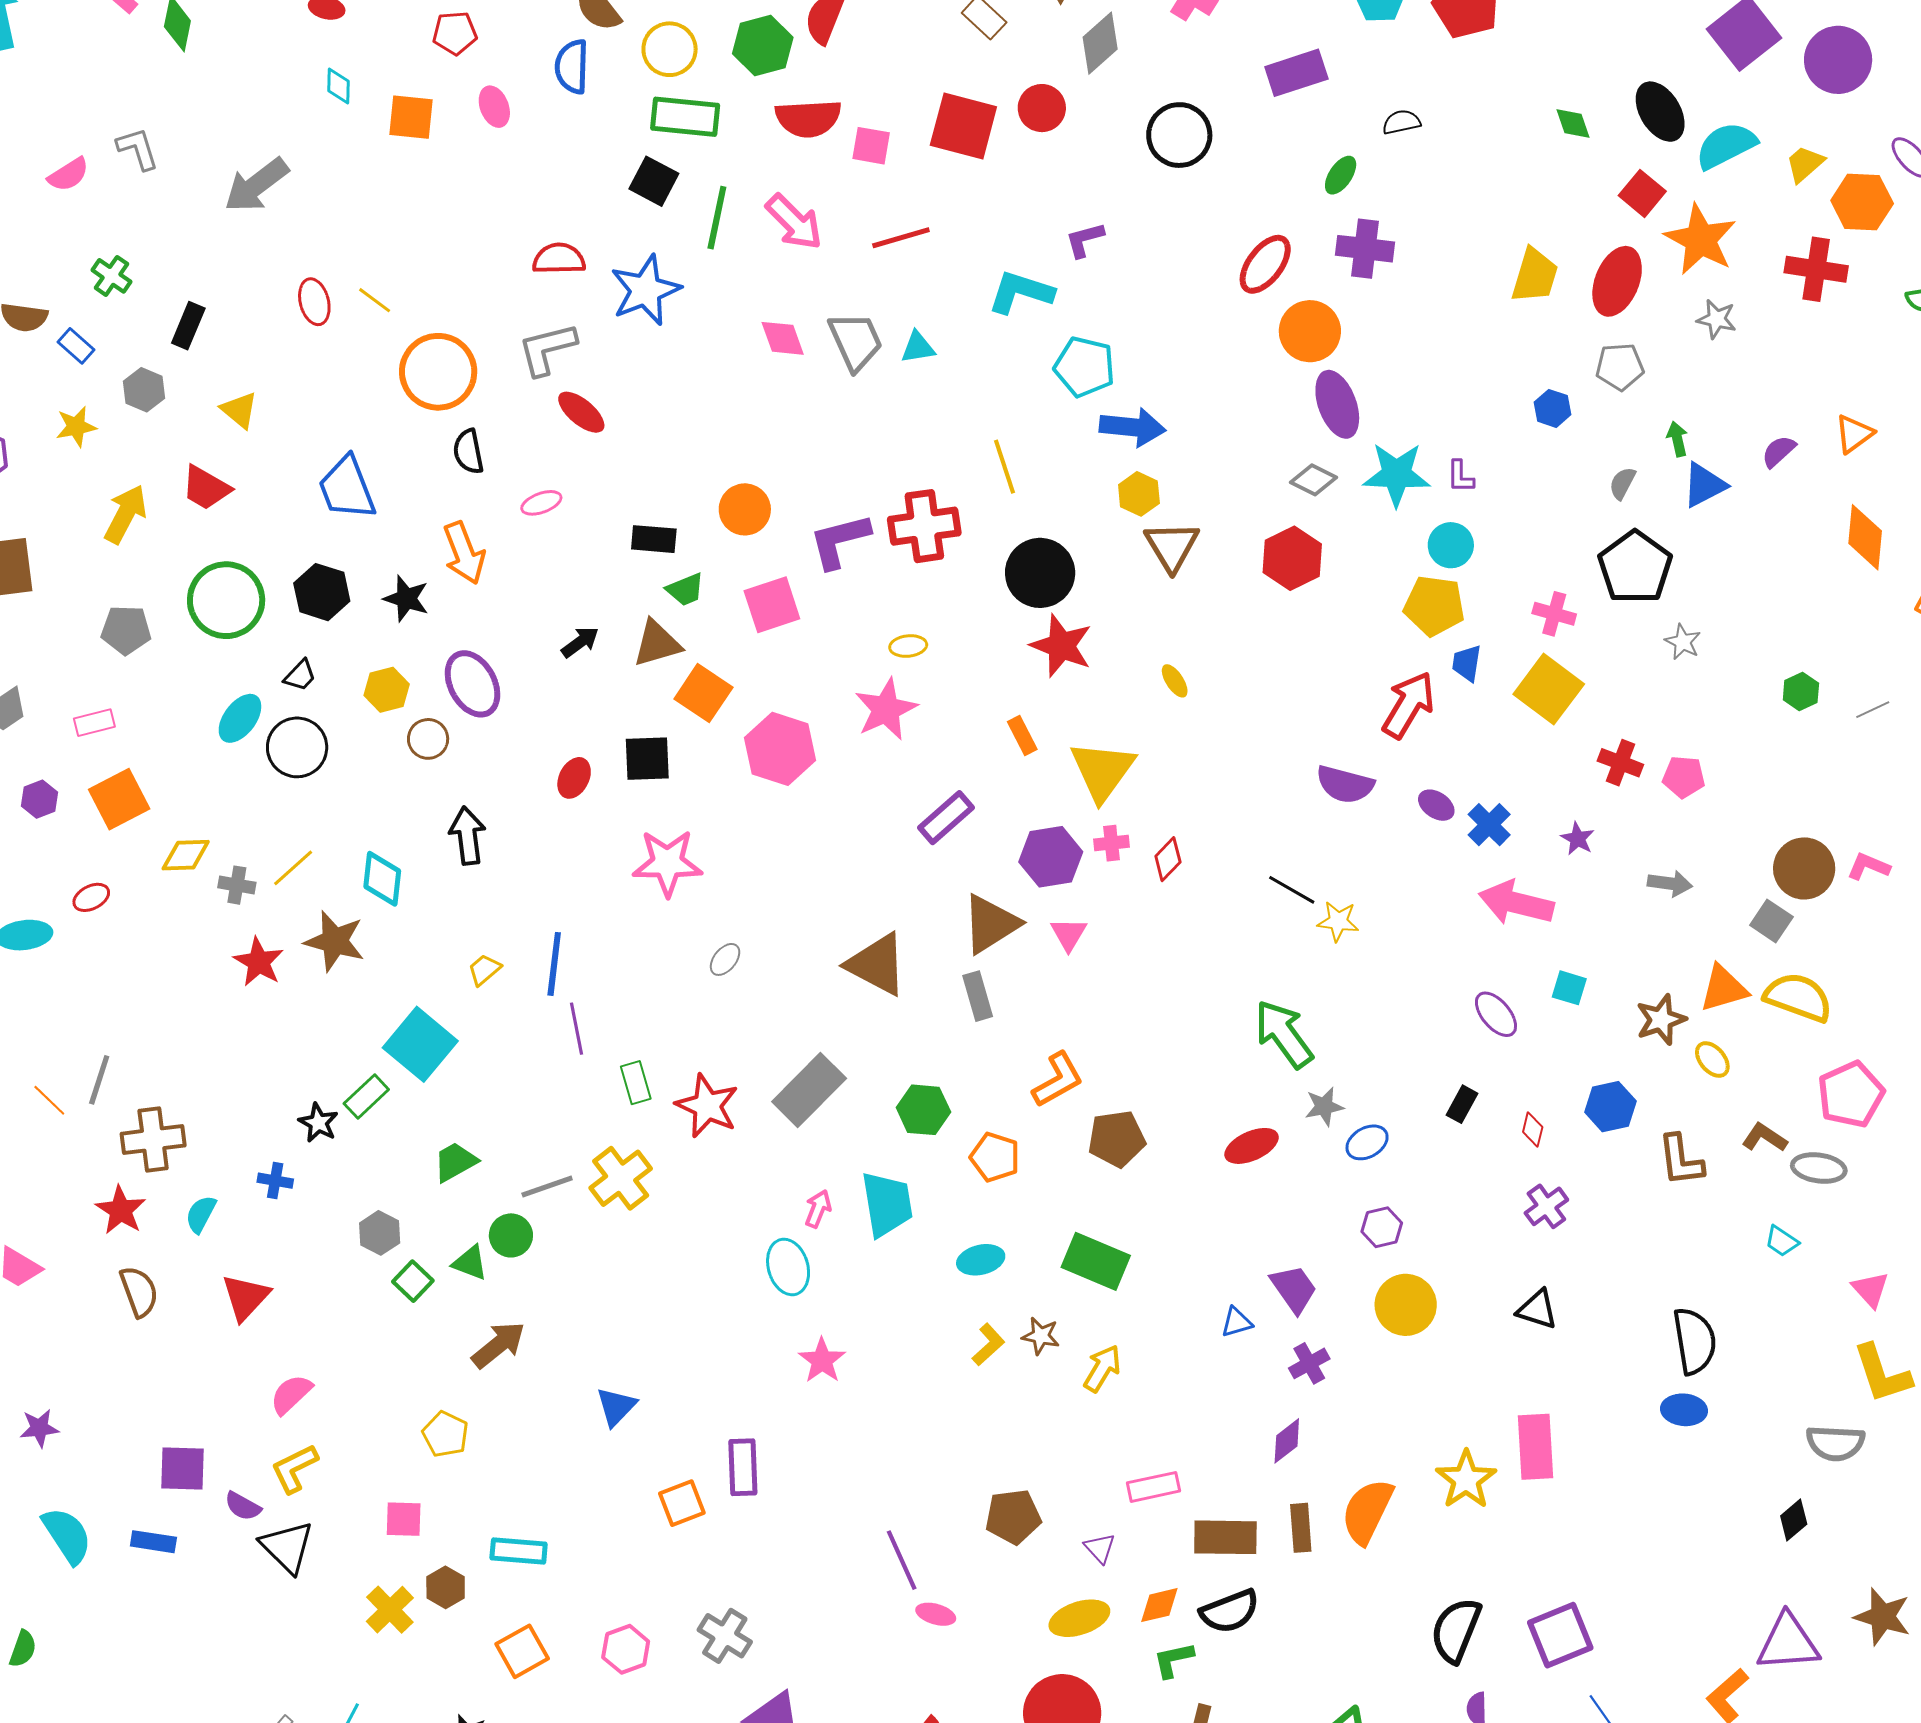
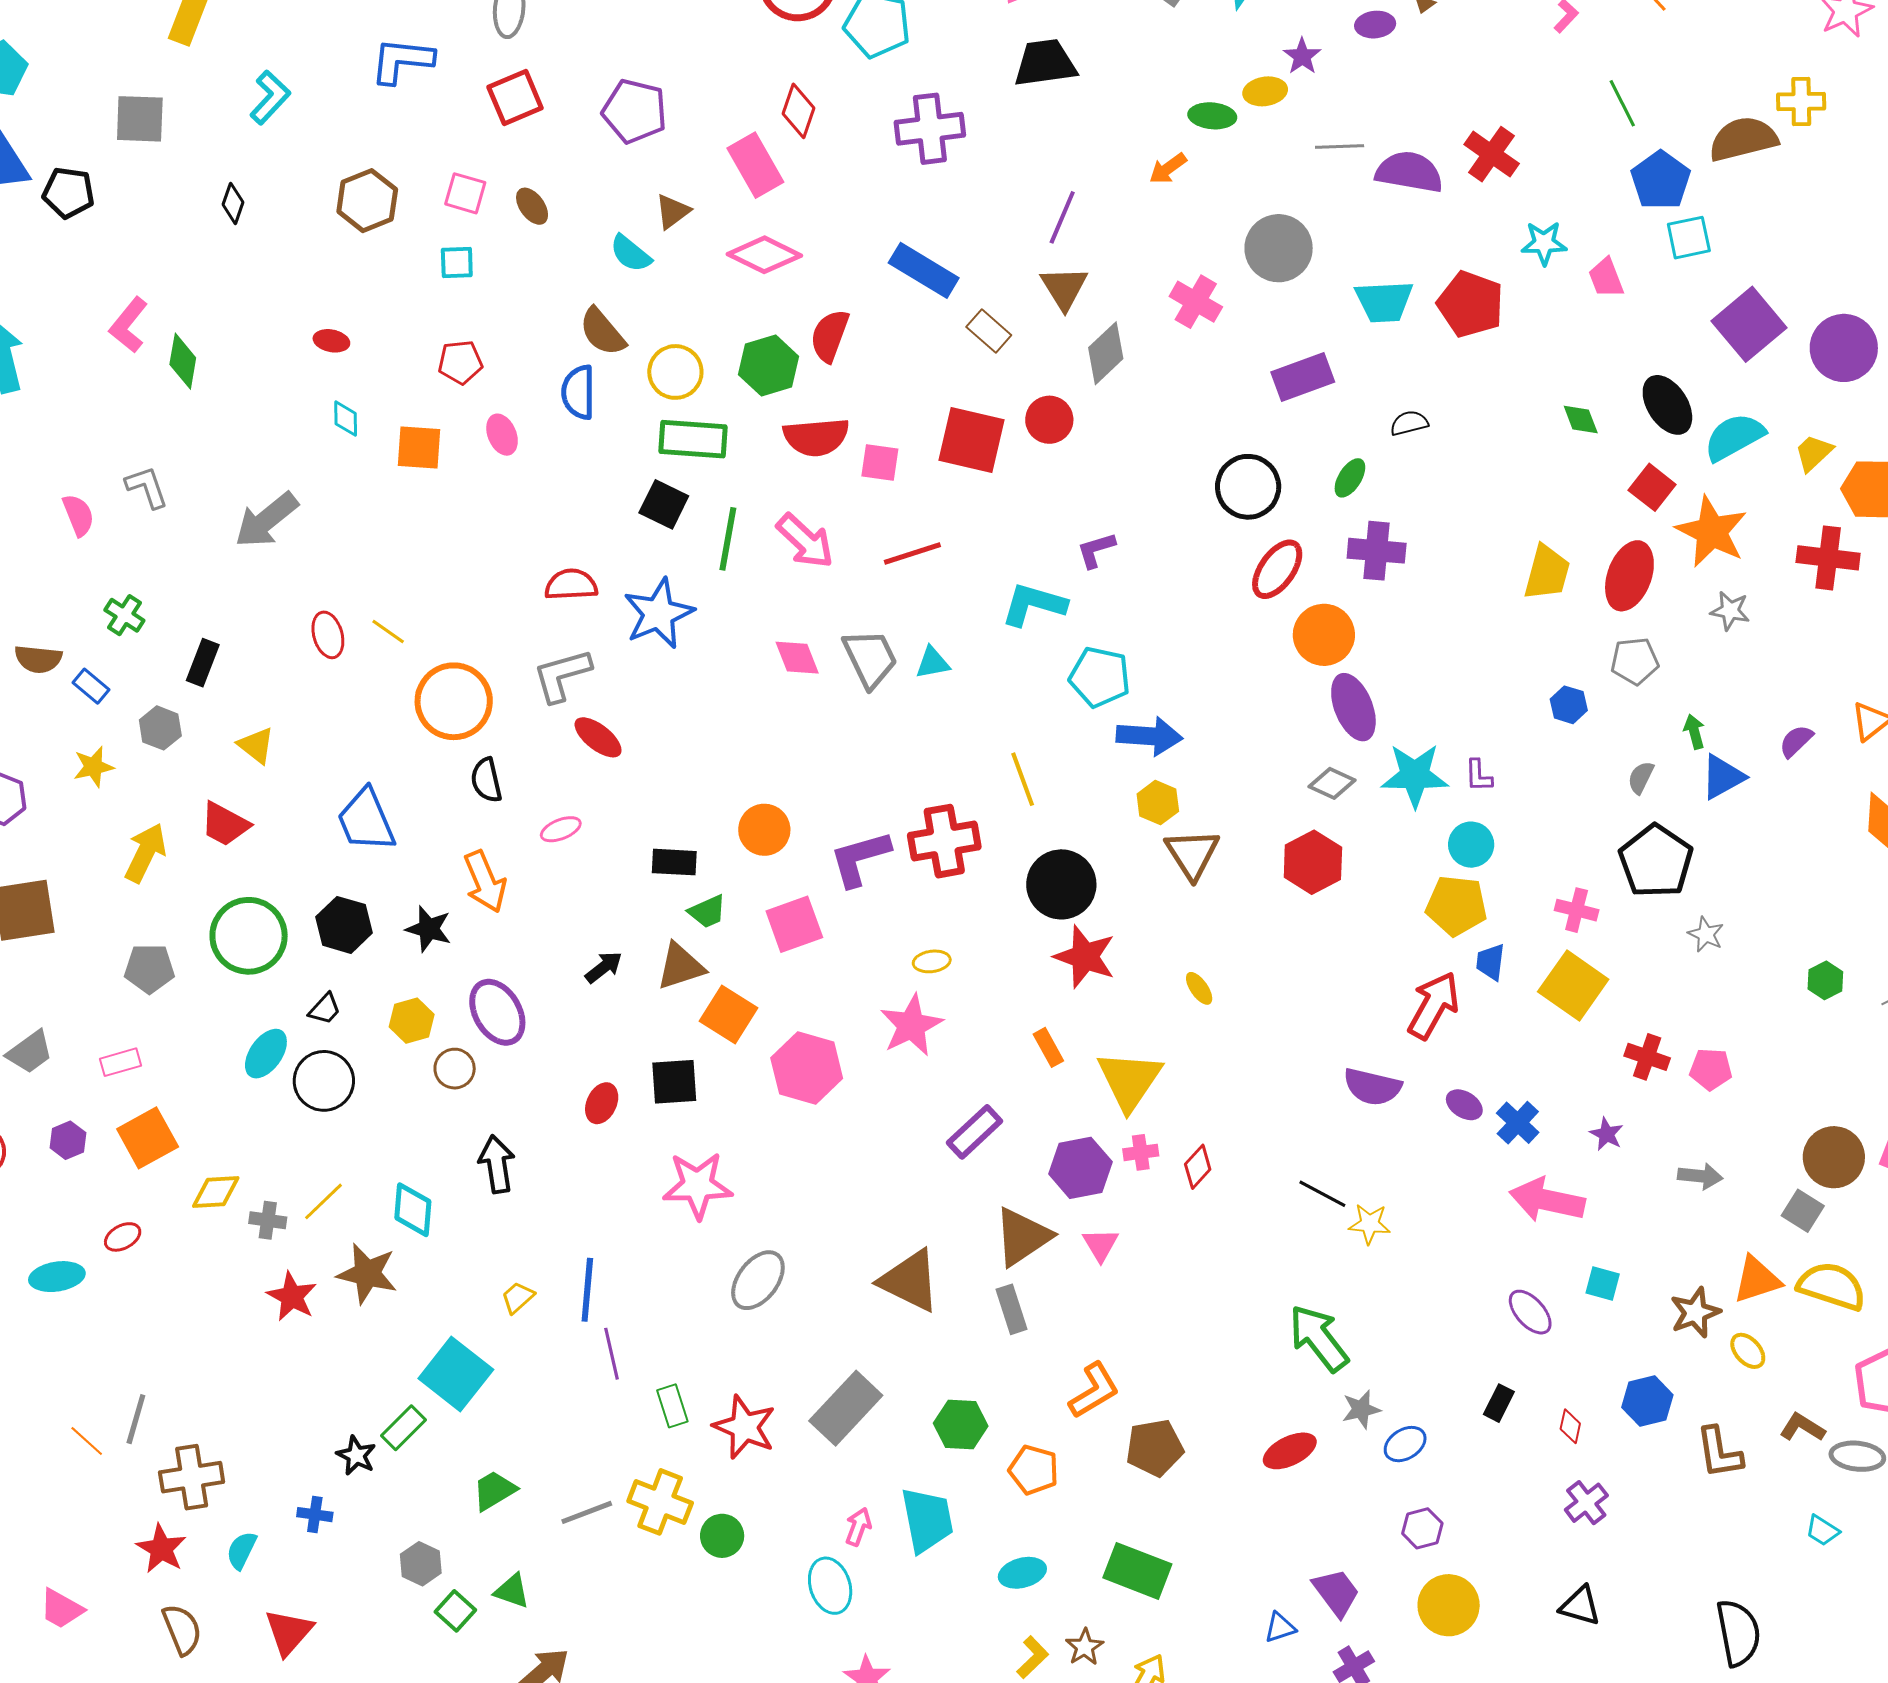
black circle: (1179, 135) -> (1248, 487), moved
pink semicircle: (68, 175) -> (78, 515), turned -78
gray ellipse: (725, 959) -> (758, 1280), size x1.8
yellow cross: (621, 1178) -> (660, 1502), turned -30
green circle: (511, 1235) -> (722, 1536), moved
brown star: (1041, 1336) -> (1085, 1647), turned 30

